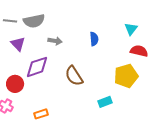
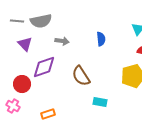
cyan rectangle: (105, 102) -> (100, 102), moved, turned 32

